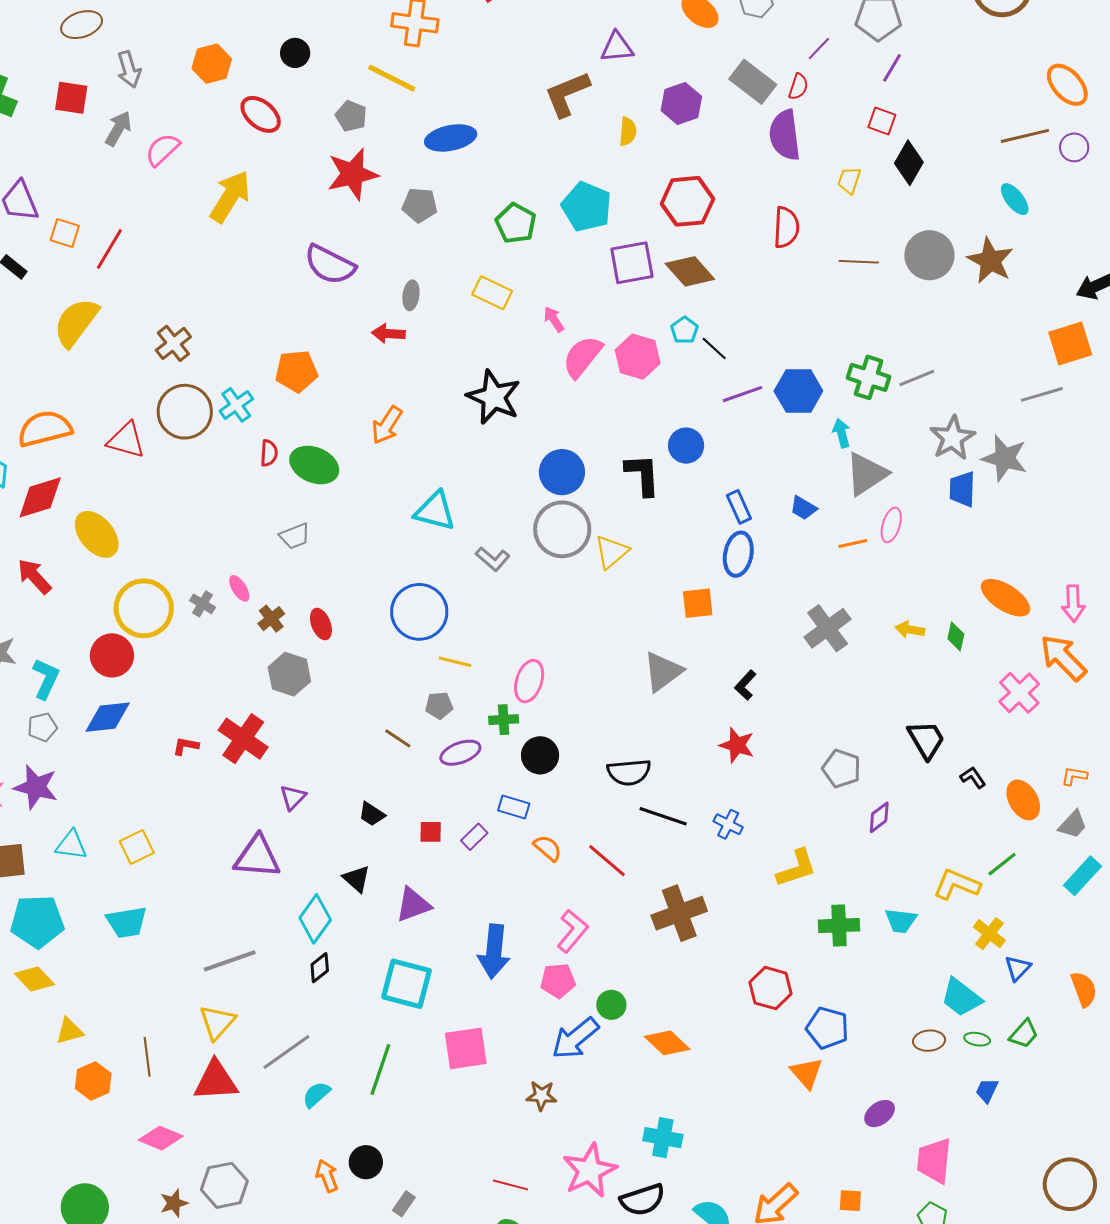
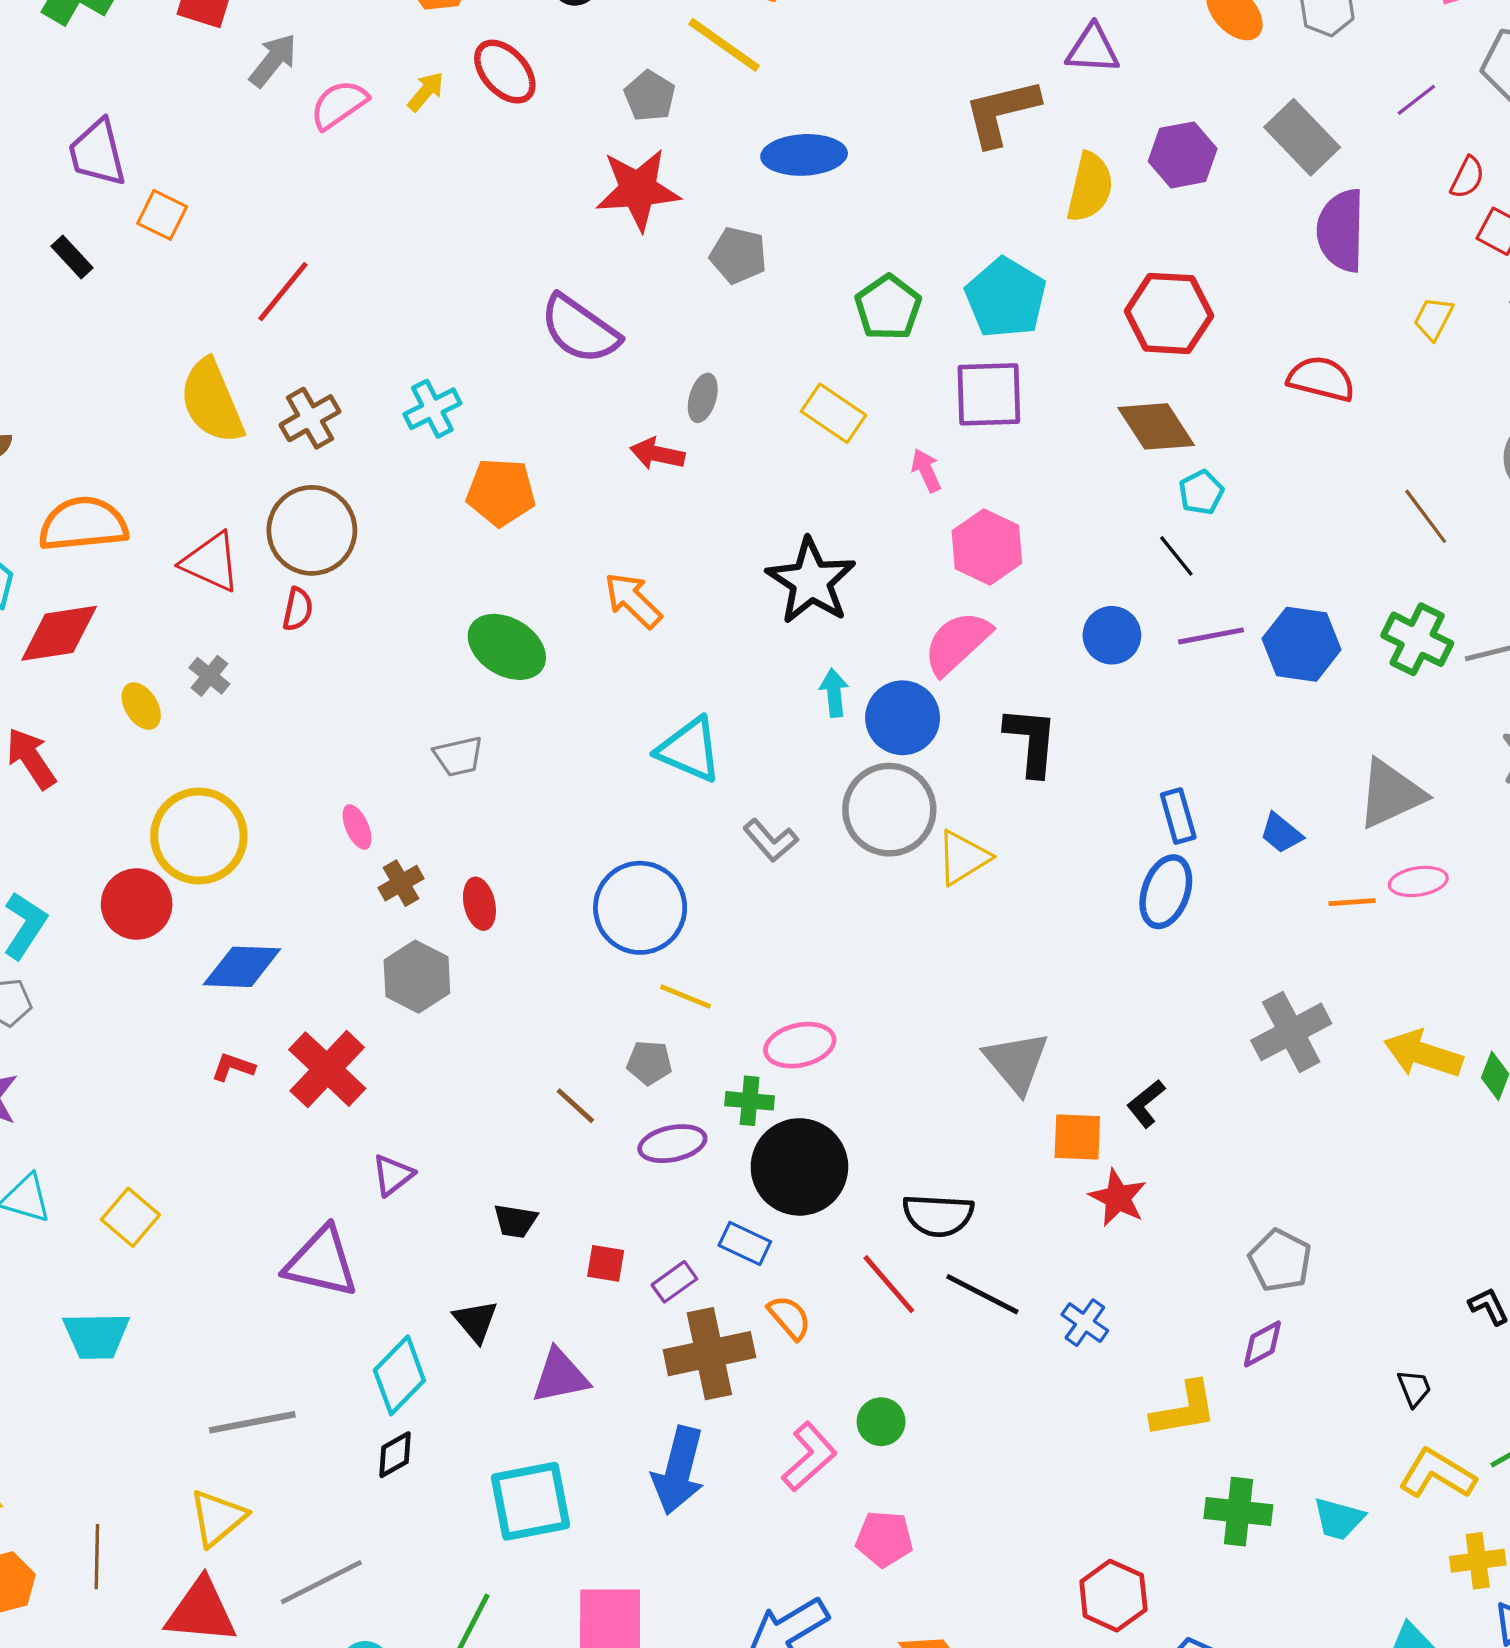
red semicircle: (798, 87) -> (1467, 177), moved
yellow semicircle: (628, 132) -> (1090, 187), size x1.5
yellow arrow: (230, 197) -> (426, 92), moved, size x0.5
red semicircle: (786, 227) -> (1321, 379), turned -87
red line: (109, 249) -> (283, 292), moved
brown line: (859, 262) -> (1426, 516), moved, turned 42
purple square: (632, 263) -> (989, 394), moved
yellow semicircle: (76, 322) -> (212, 401), moved, turned -68
cyan pentagon: (684, 330) -> (1201, 492), moved
pink semicircle: (582, 357) -> (957, 643), moved
pink hexagon: (638, 357) -> (987, 547), moved
cyan cross: (236, 405) -> (432, 409), moved
orange arrow: (387, 425) -> (633, 600), turned 93
cyan arrow: (842, 433) -> (834, 693), moved
blue circle: (686, 446) -> (1112, 635), moved
red semicircle: (269, 453) -> (298, 609), moved
pink ellipse: (891, 525) -> (1418, 881), turned 56
yellow ellipse: (97, 534) -> (141, 706), size x0.6
orange square: (698, 603) -> (1077, 1137), moved
gray cross: (203, 604) -> (209, 676), moved
yellow arrow: (910, 630) -> (1423, 1054), size x1.6
gray triangle: (663, 672) -> (1017, 1062), turned -42
pink ellipse: (529, 681) -> (800, 1045), turned 51
blue diamond: (108, 717) -> (242, 967), moved
black trapezoid: (926, 740) -> (1414, 1388), moved, size x0.6
black circle: (540, 755) -> (799, 1167), size x1.6
black trapezoid: (372, 814) -> (515, 1221), turned -32
purple diamond: (879, 817) -> (1262, 1344), moved
yellow square: (137, 847) -> (130, 1217), turned -32
red line: (607, 861) -> (889, 1284), moved
brown cross: (679, 913) -> (709, 1354), moved
yellow cross: (989, 934) -> (1478, 1561), turned 36
pink pentagon: (558, 981) -> (884, 1539), moved
cyan square: (407, 984) -> (531, 1501), turned -34
green circle: (611, 1005) -> (881, 1422), moved

